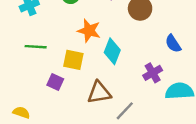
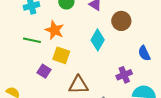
orange star: (89, 31) -> (54, 30), moved
cyan diamond: (112, 51) -> (98, 40), moved

